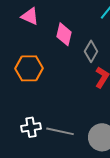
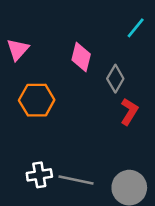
pink triangle: (30, 16) -> (18, 49), moved, turned 48

